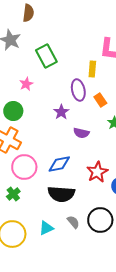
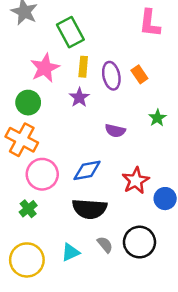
yellow rectangle: (92, 69) -> (83, 67), moved
pink star: (26, 84) -> (45, 68), size x1.6
orange rectangle: (100, 100) -> (139, 74), moved
purple star: (61, 112) -> (79, 97), moved

